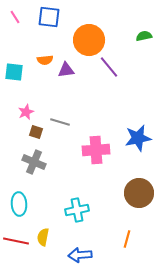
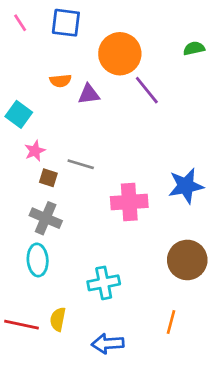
cyan square: (14, 72) -> (19, 114), moved, turned 30
cyan ellipse: (19, 204) -> (38, 260), moved

